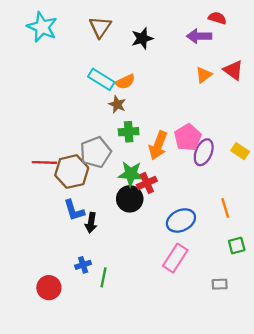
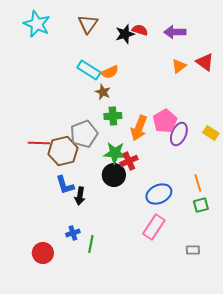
red semicircle: (217, 18) -> (140, 30), moved
green square: (237, 246) -> (201, 205), moved

